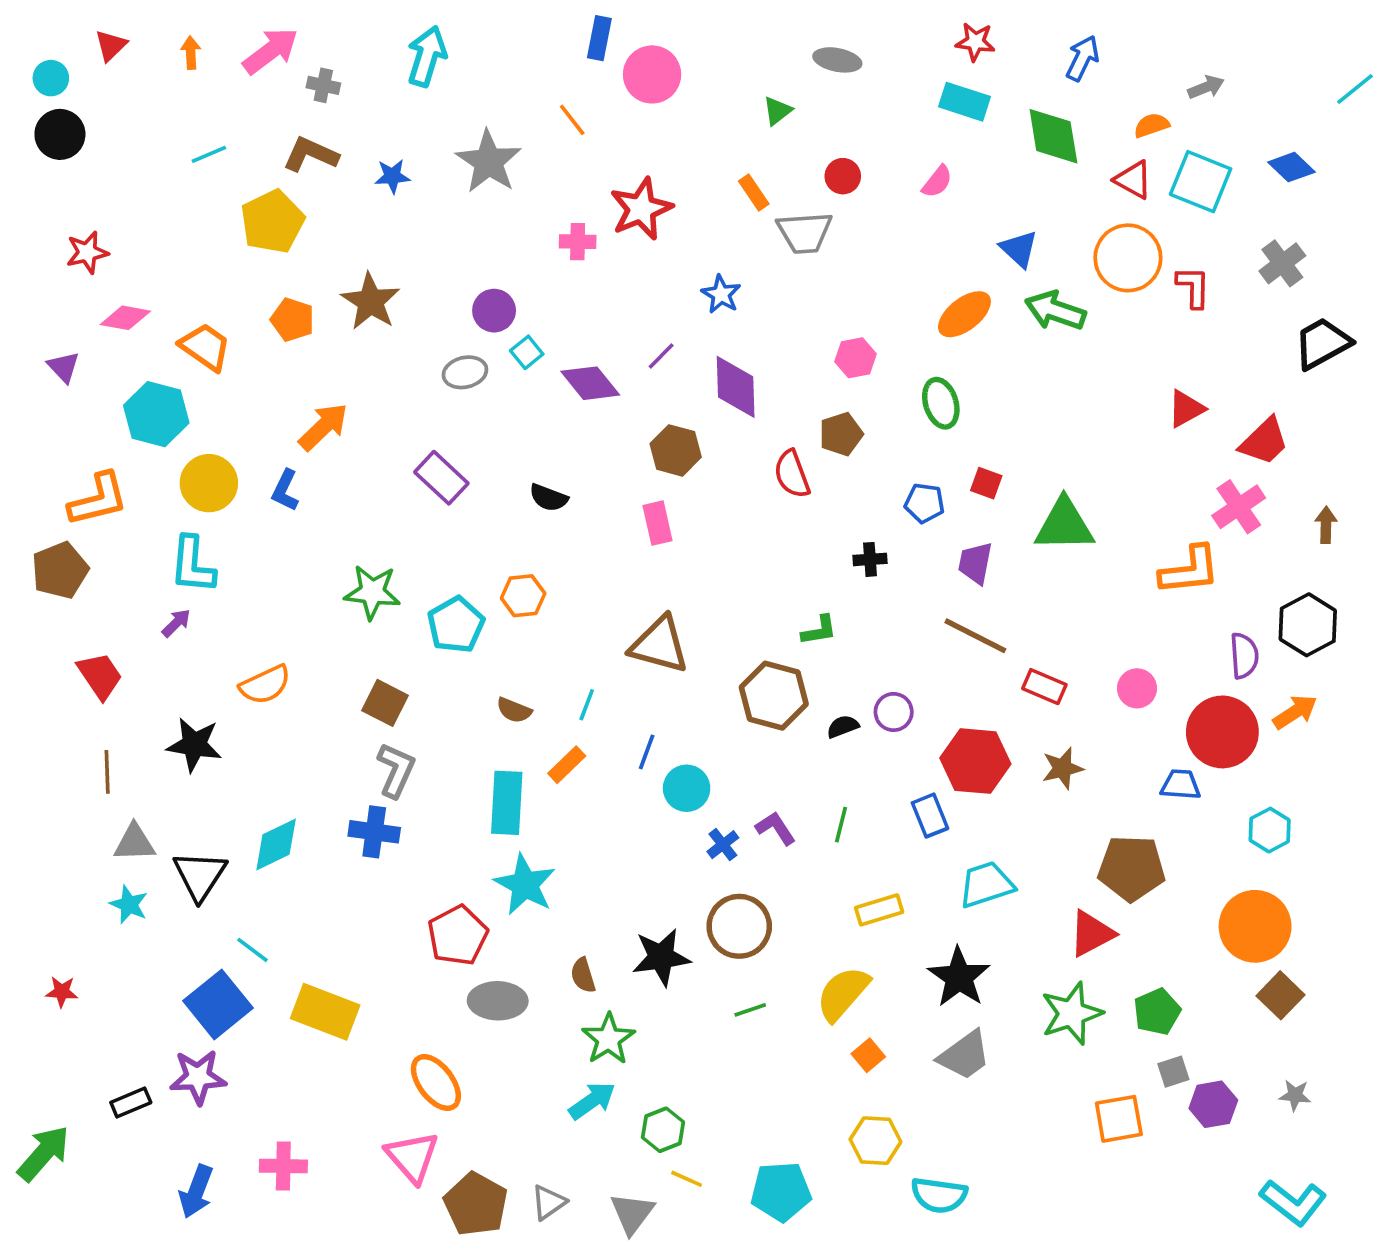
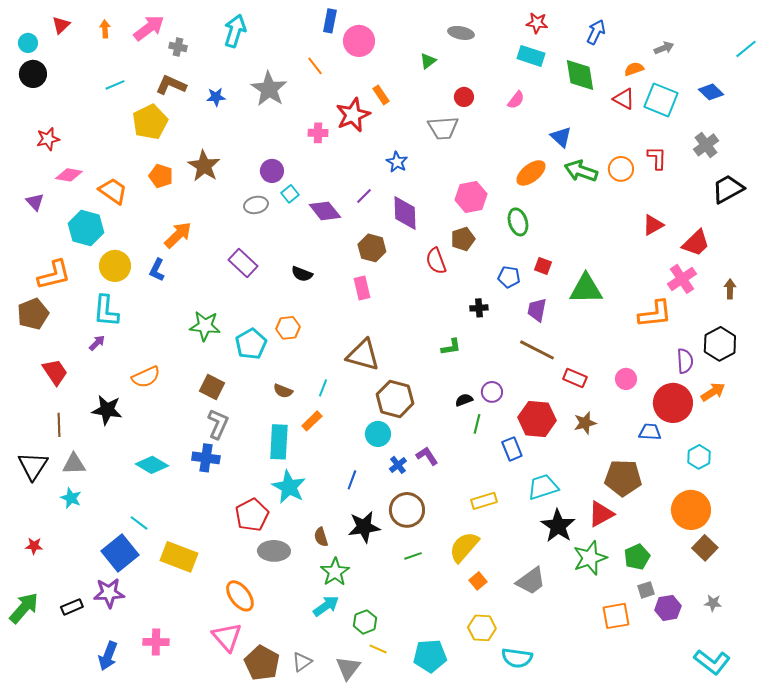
orange rectangle: (754, 193) -> (381, 95), moved
orange circle: (1128, 258) -> (621, 169), moved, size x0.7
pink hexagon: (855, 358) -> (471, 197), size x1.4
brown hexagon: (774, 696) -> (395, 399), moved
blue line: (647, 752) -> (352, 480), moved
green line: (841, 825) -> (477, 424), moved
cyan diamond: (276, 845) -> (152, 465), turned 56
black triangle: (200, 875) -> (33, 466), moved
black star: (959, 977) -> (558, 526), moved
green arrow: (44, 1153) -> (24, 608), moved

